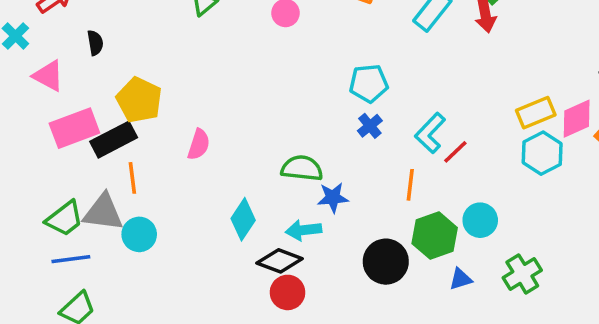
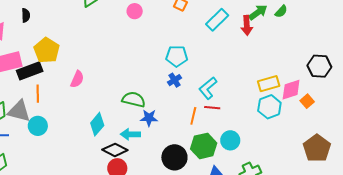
red line: (455, 152) -> (212, 108), moved, turned 42

